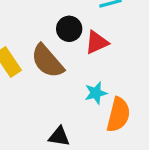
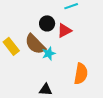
cyan star: (96, 93) -> (49, 53), moved

